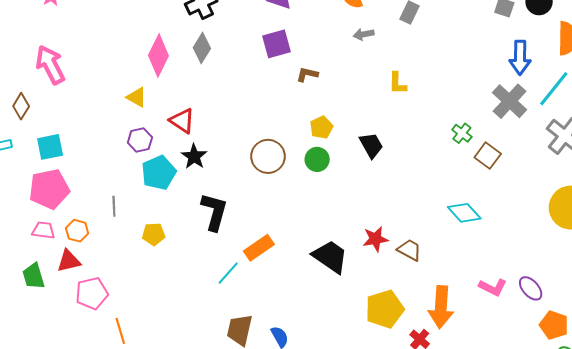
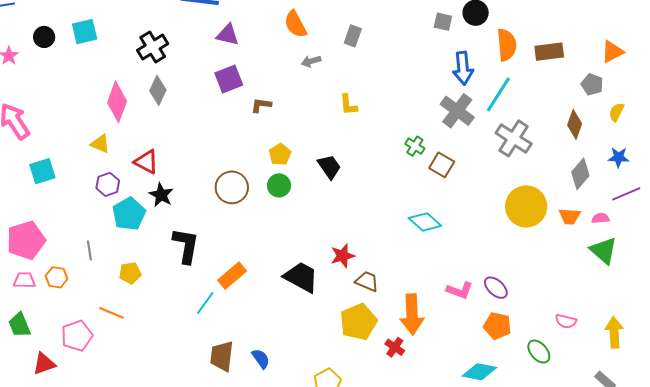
cyan square: (50, 147) -> (42, 171), moved
brown trapezoid: (409, 250) -> (367, 281), moved
red triangle: (69, 261) -> (44, 364), moved
orange pentagon: (554, 325) -> (497, 326), moved
orange line: (120, 331) -> (111, 313), moved, turned -45

